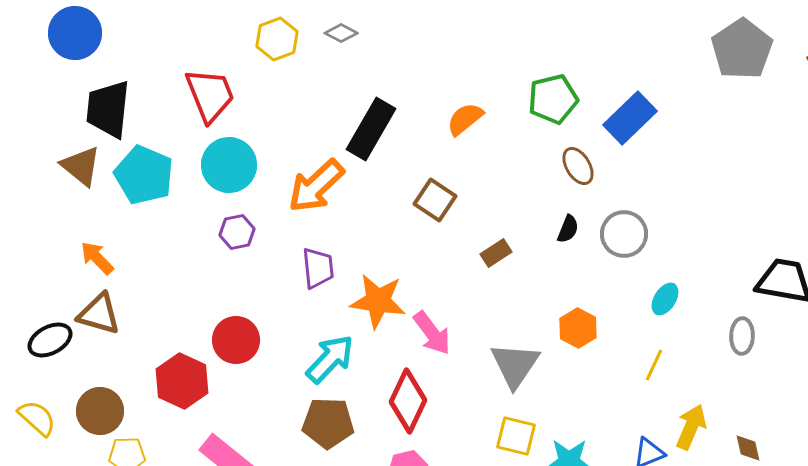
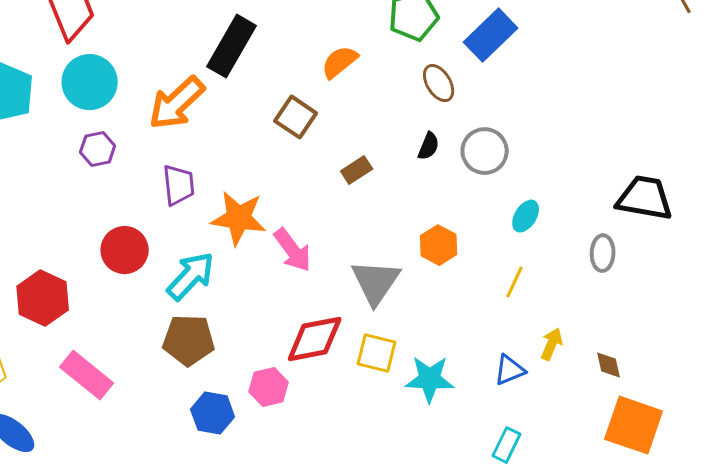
orange semicircle: (465, 119) -> (340, 62), moved
red circle: (236, 340) -> (125, 250), moved
red diamond: (408, 401) -> (315, 339), moved, turned 54
yellow arrow: (691, 427) -> (552, 344), size x0.7

